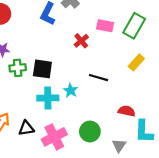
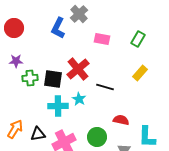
pink rectangle: (105, 26) -> (102, 39), moved
green rectangle: (134, 26) -> (138, 39), size x0.7
red cross: (81, 41) -> (78, 69), moved, size x1.6
red semicircle: (127, 111) -> (121, 120), moved

